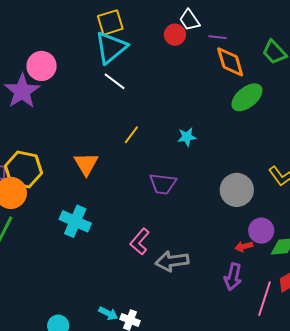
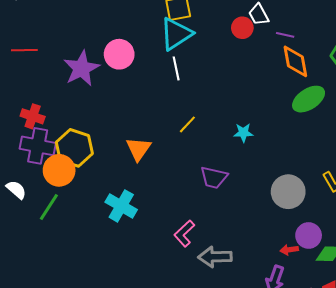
pink circle: (42, 66) -> (119, 54), moved
white line: (115, 81) -> (176, 68), turned 35

